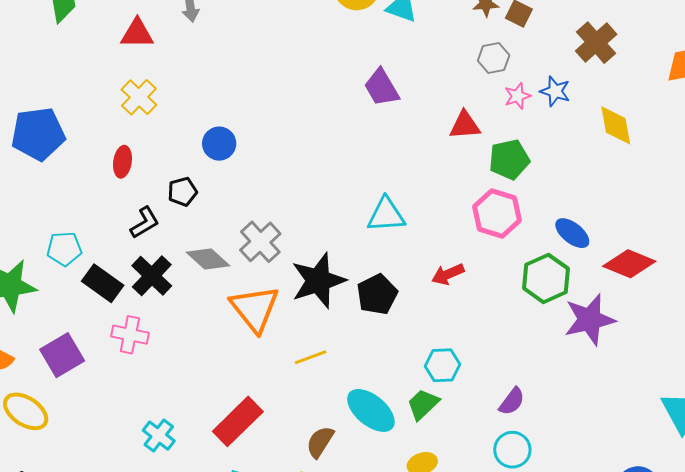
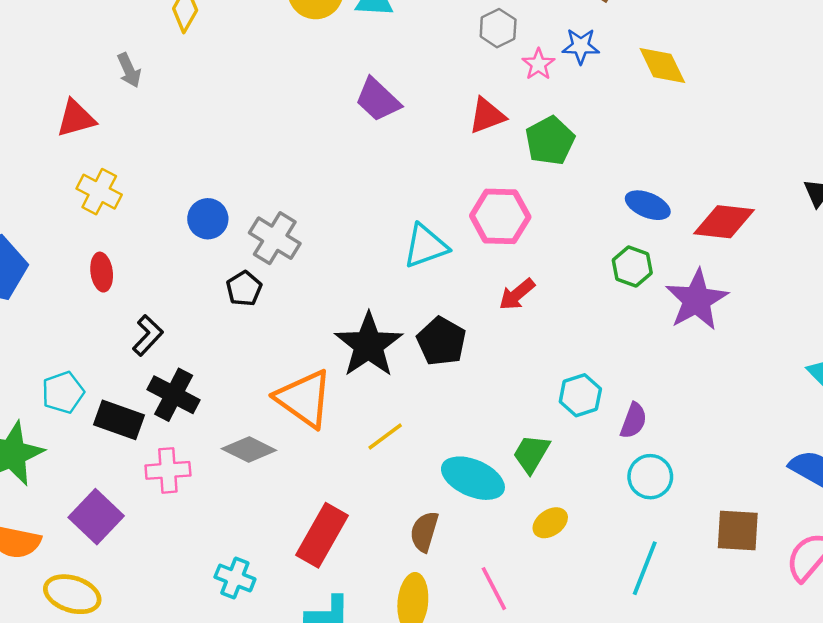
black pentagon: (182, 192) -> (244, 289), moved
pink hexagon: (497, 213) -> (500, 216), moved
gray cross: (260, 242) -> (275, 238), moved
gray diamond: (208, 259) -> (249, 449), moved
green hexagon: (546, 278) -> (632, 267), size x0.7
cyan hexagon: (443, 365) -> (580, 395), moved

